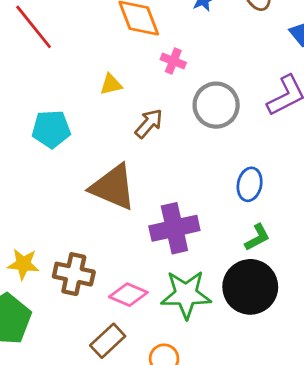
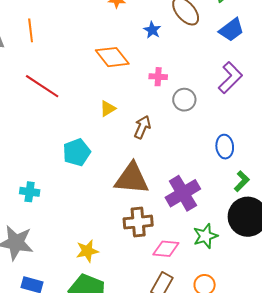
pink cross: (173, 61) -> (158, 77), moved
gray circle: (216, 105) -> (184, 100), size x0.7
brown cross: (74, 274) -> (138, 222), moved
green star: (186, 294) -> (205, 236), size x0.7

